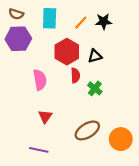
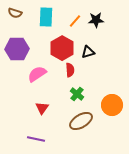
purple hexagon: (18, 39) -> (17, 49), moved
pink semicircle: (40, 80) -> (37, 74), turned -114
green cross: (95, 88) -> (77, 94), moved
orange circle: (121, 139) -> (112, 105), moved

